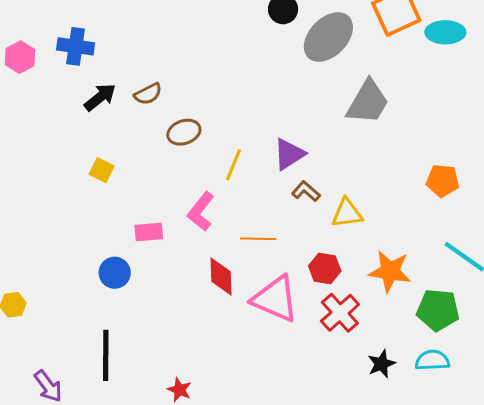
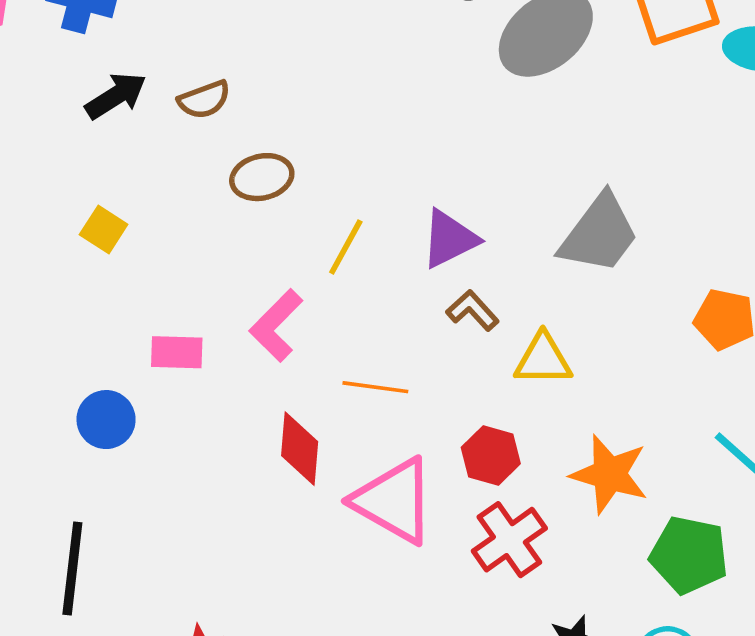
gray trapezoid: (368, 102) -> (599, 234), moved

